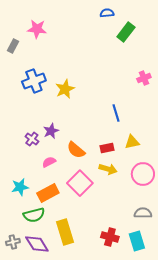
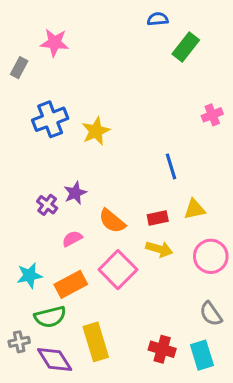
gray semicircle: (143, 213) -> (211, 314), turned -126
gray cross: (13, 242) -> (19, 342), moved

